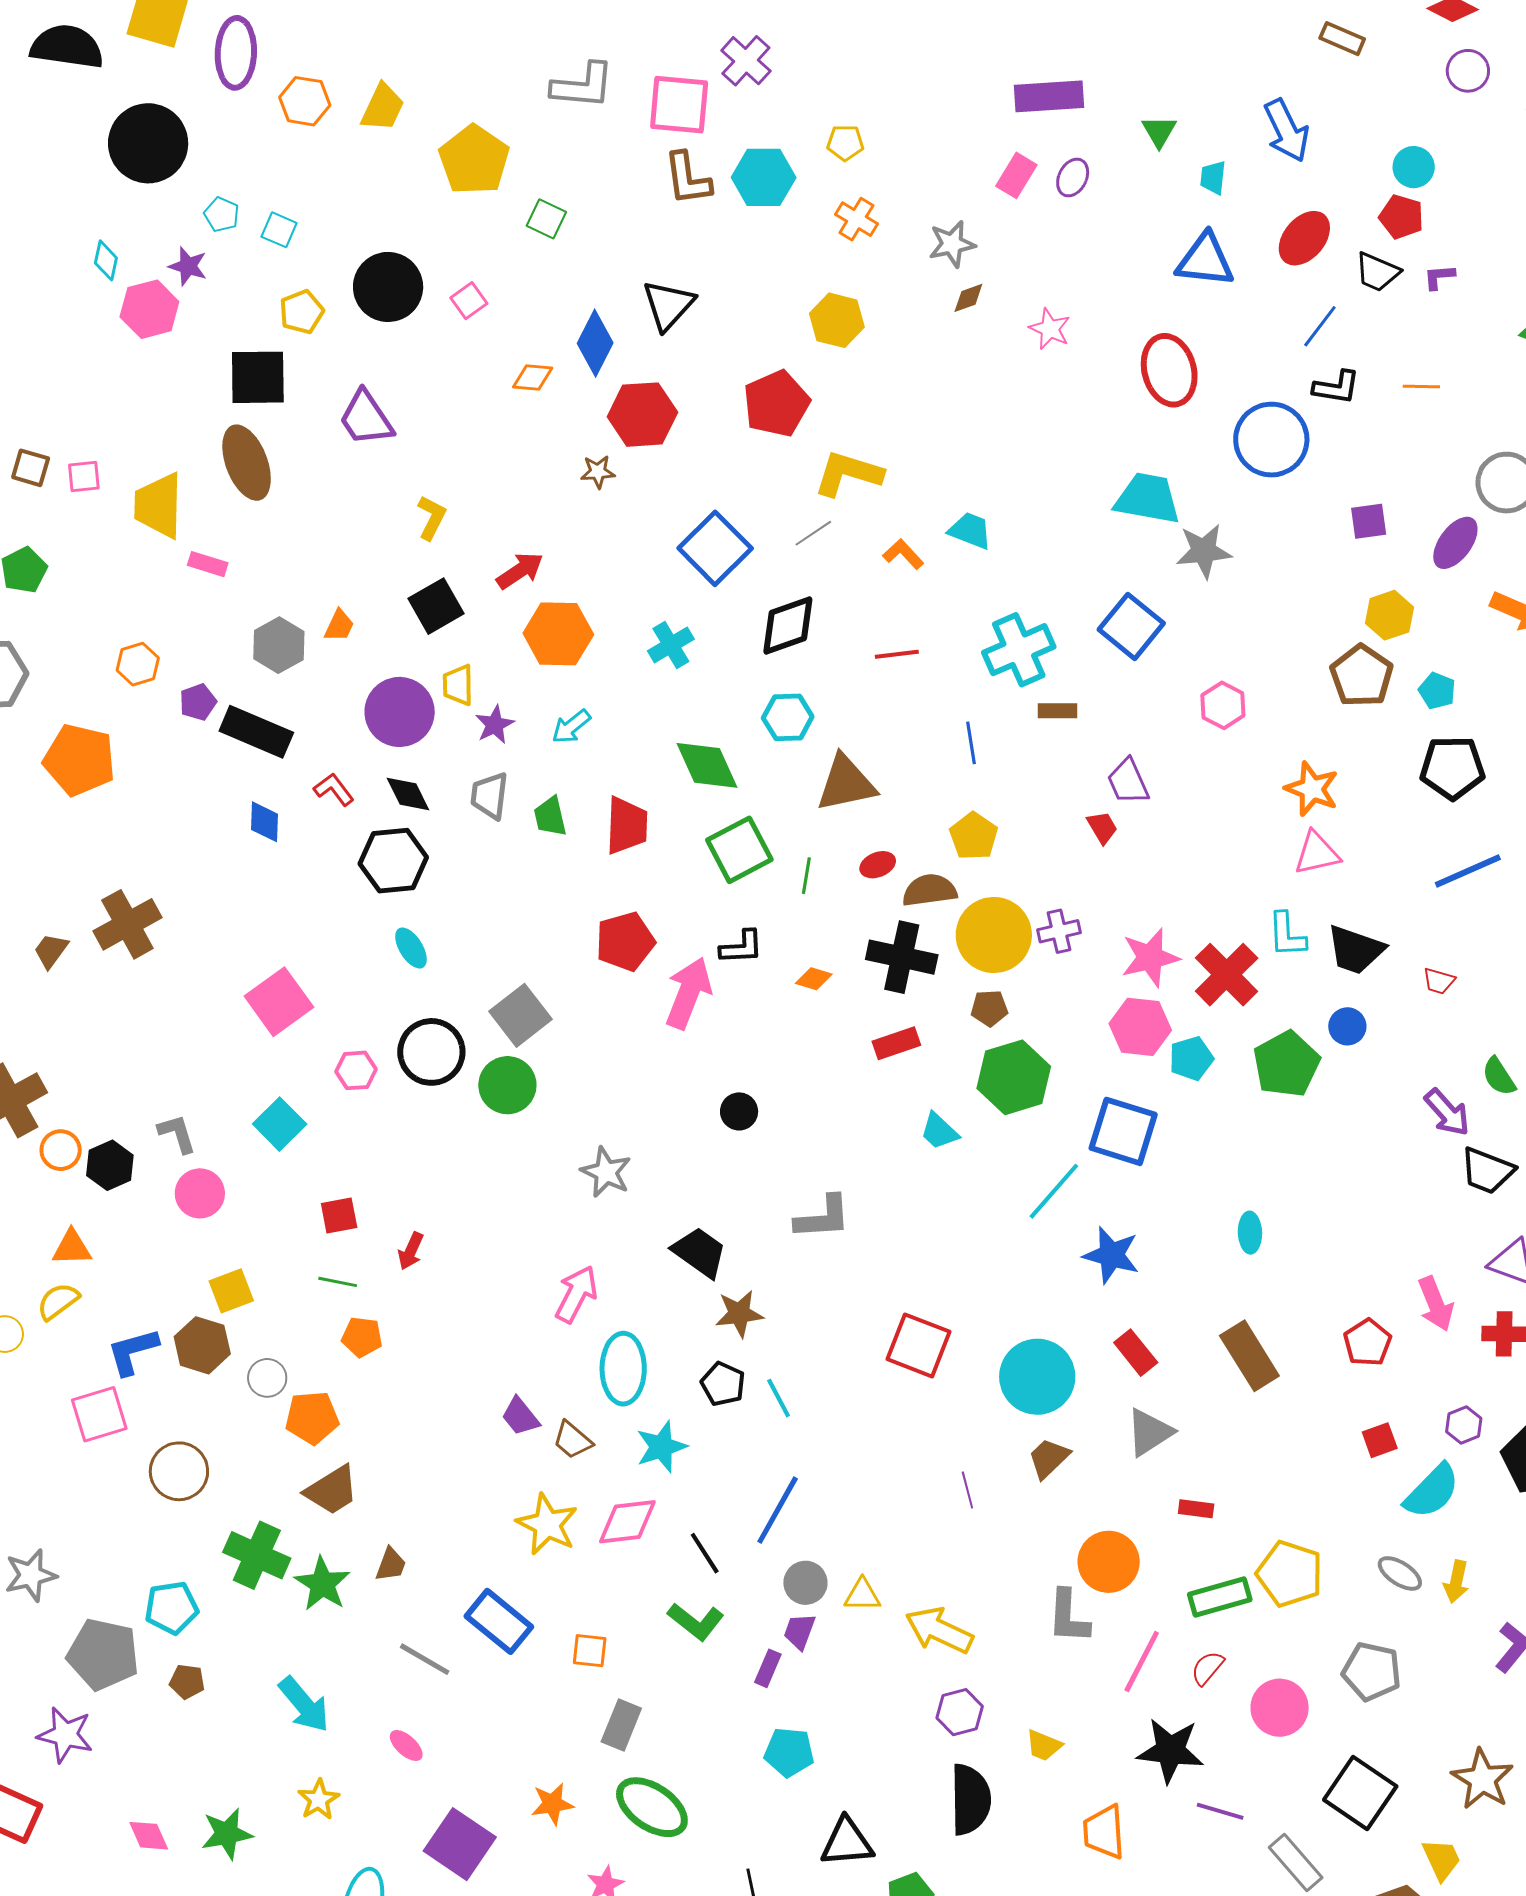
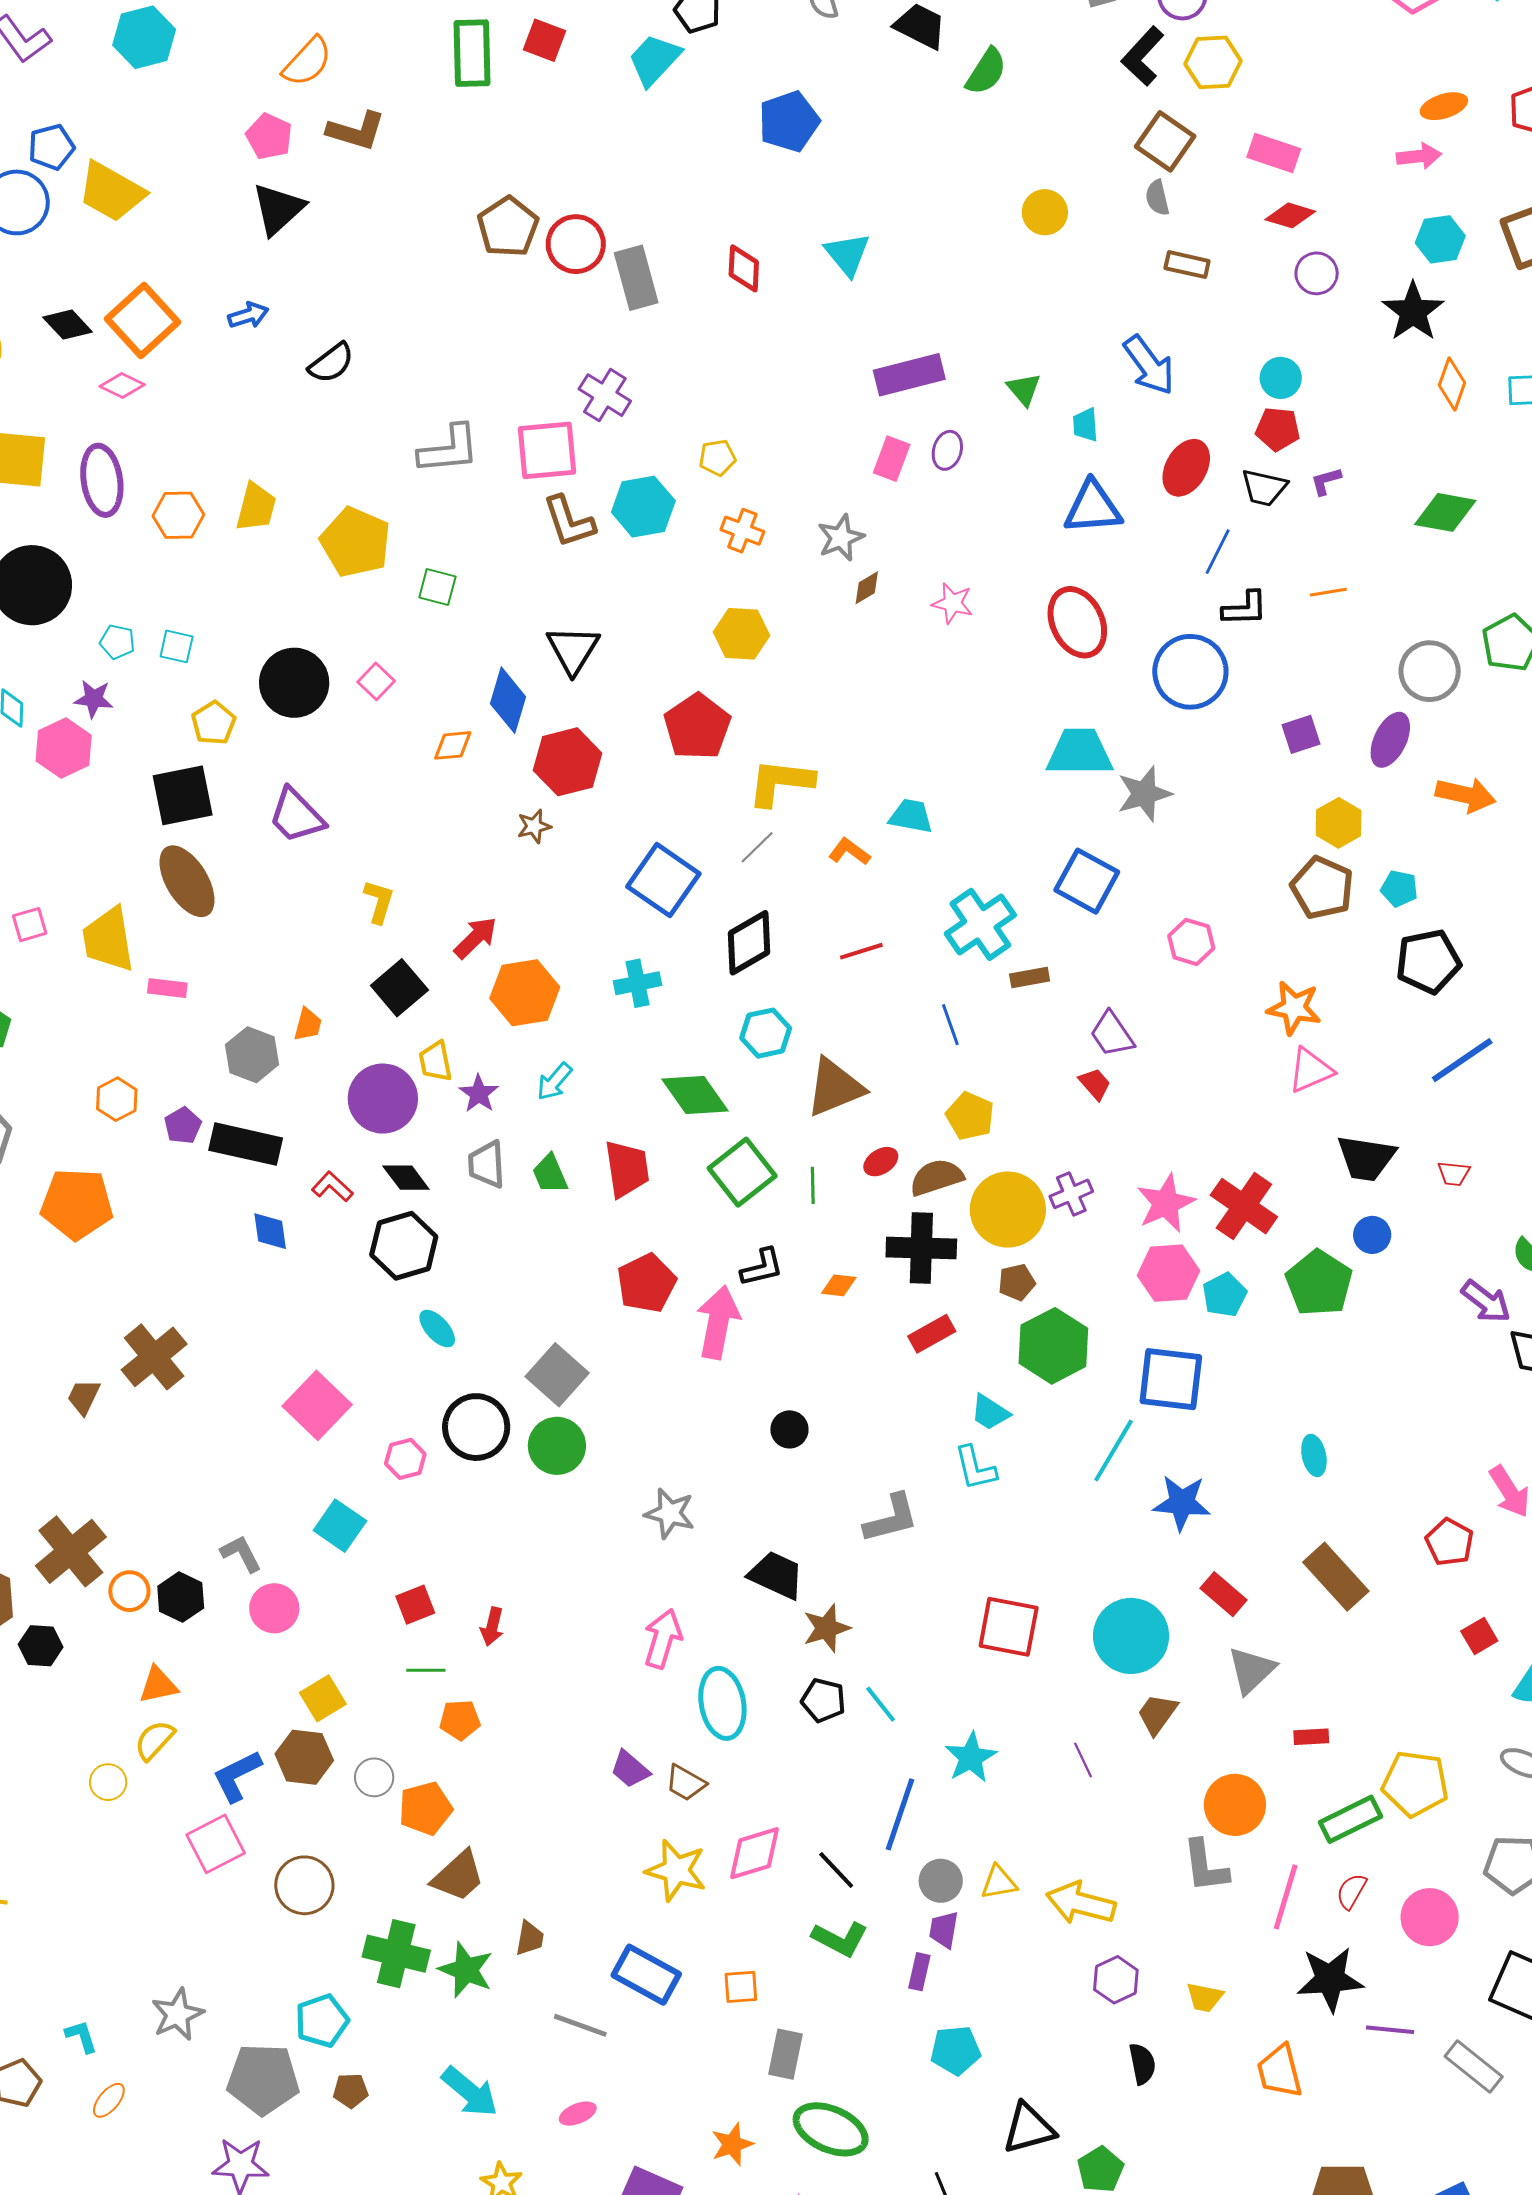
cyan cross: (671, 645) -> (637, 983), turned 30
cyan L-shape: (1287, 935) -> (975, 1468), moved
cyan star: (661, 1447) -> (971, 1757), moved
pink ellipse: (406, 1745) -> (578, 2114), turned -54
black semicircle: (970, 1799) -> (1142, 2064), size x0.6

